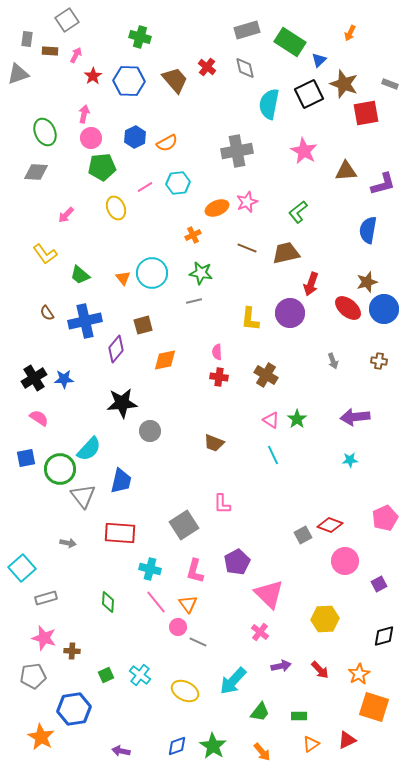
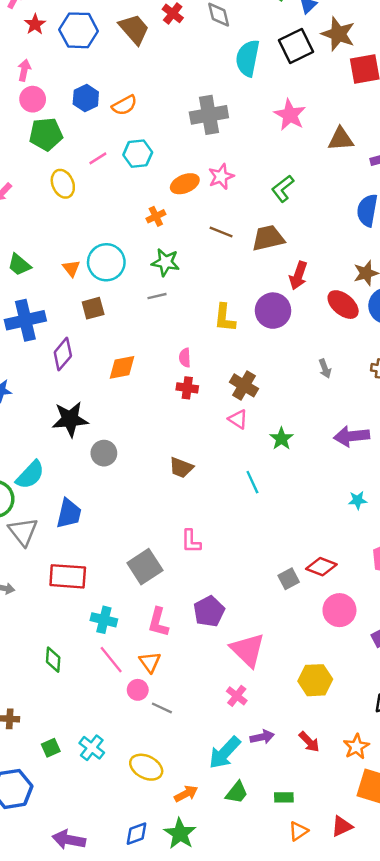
brown square: (143, 325) -> (93, 308), moved
pink triangle: (271, 420) -> (238, 419), moved
cyan star: (350, 460) -> (358, 500), moved
cyan arrow: (233, 681) -> (225, 753), moved
purple arrow: (121, 751) -> (69, 840), size x1.5
orange arrow: (262, 752) -> (186, 794), moved, turned -78

